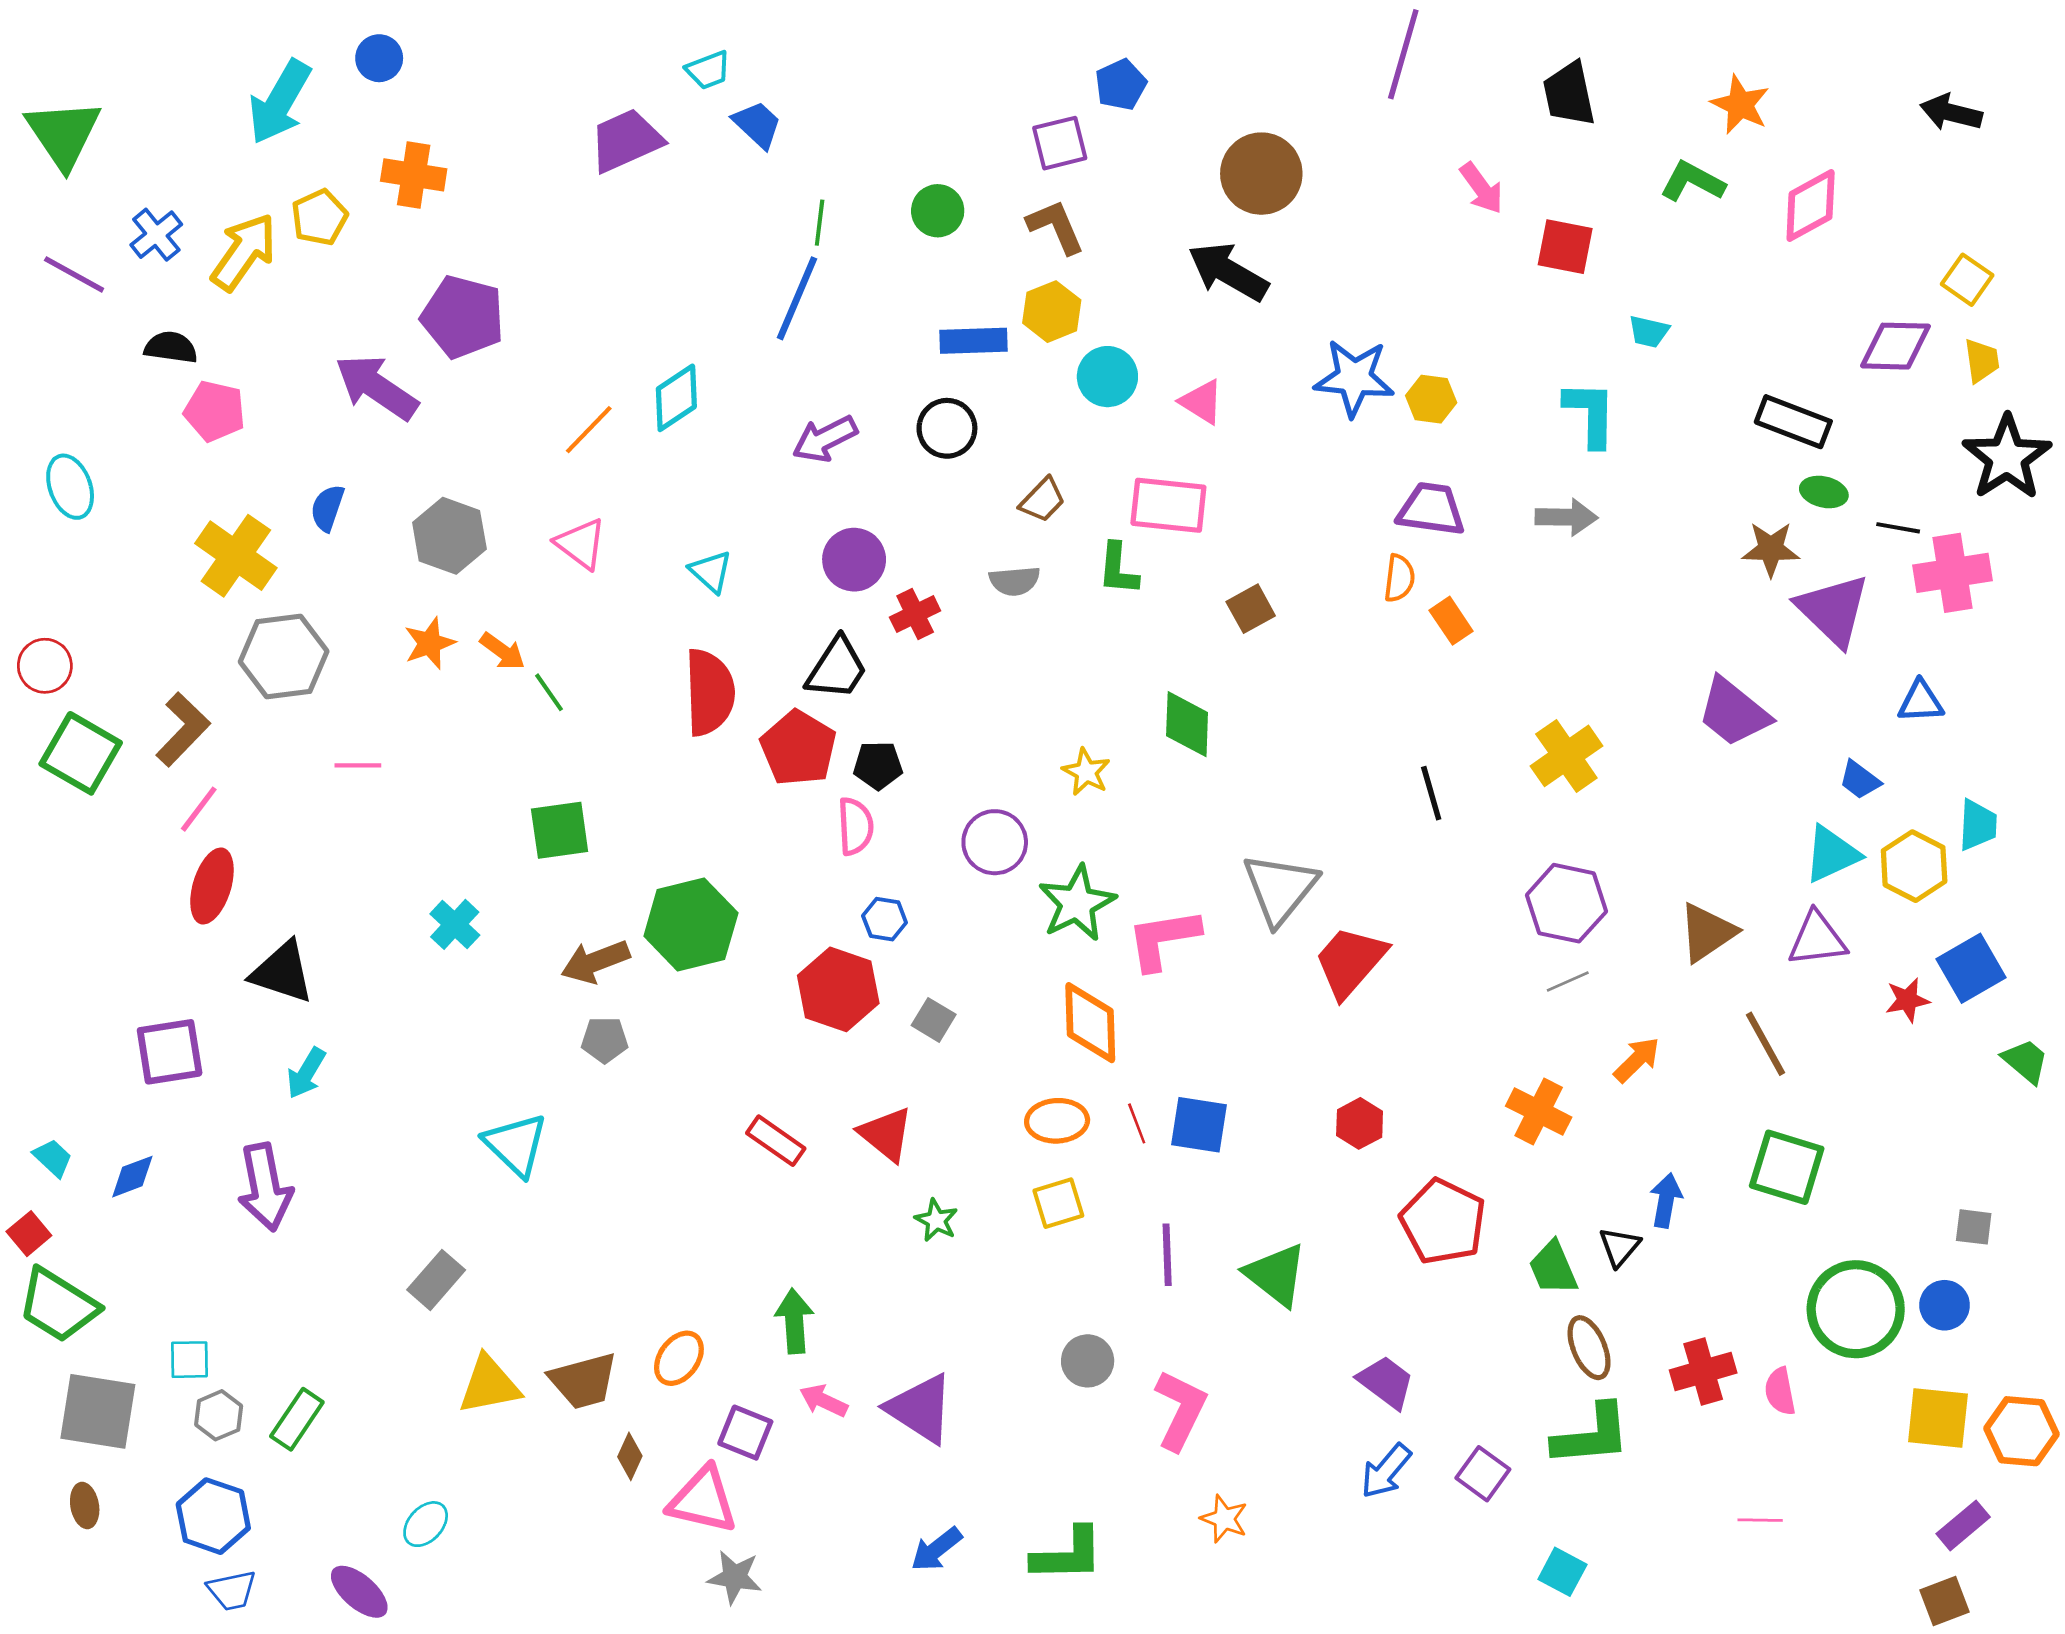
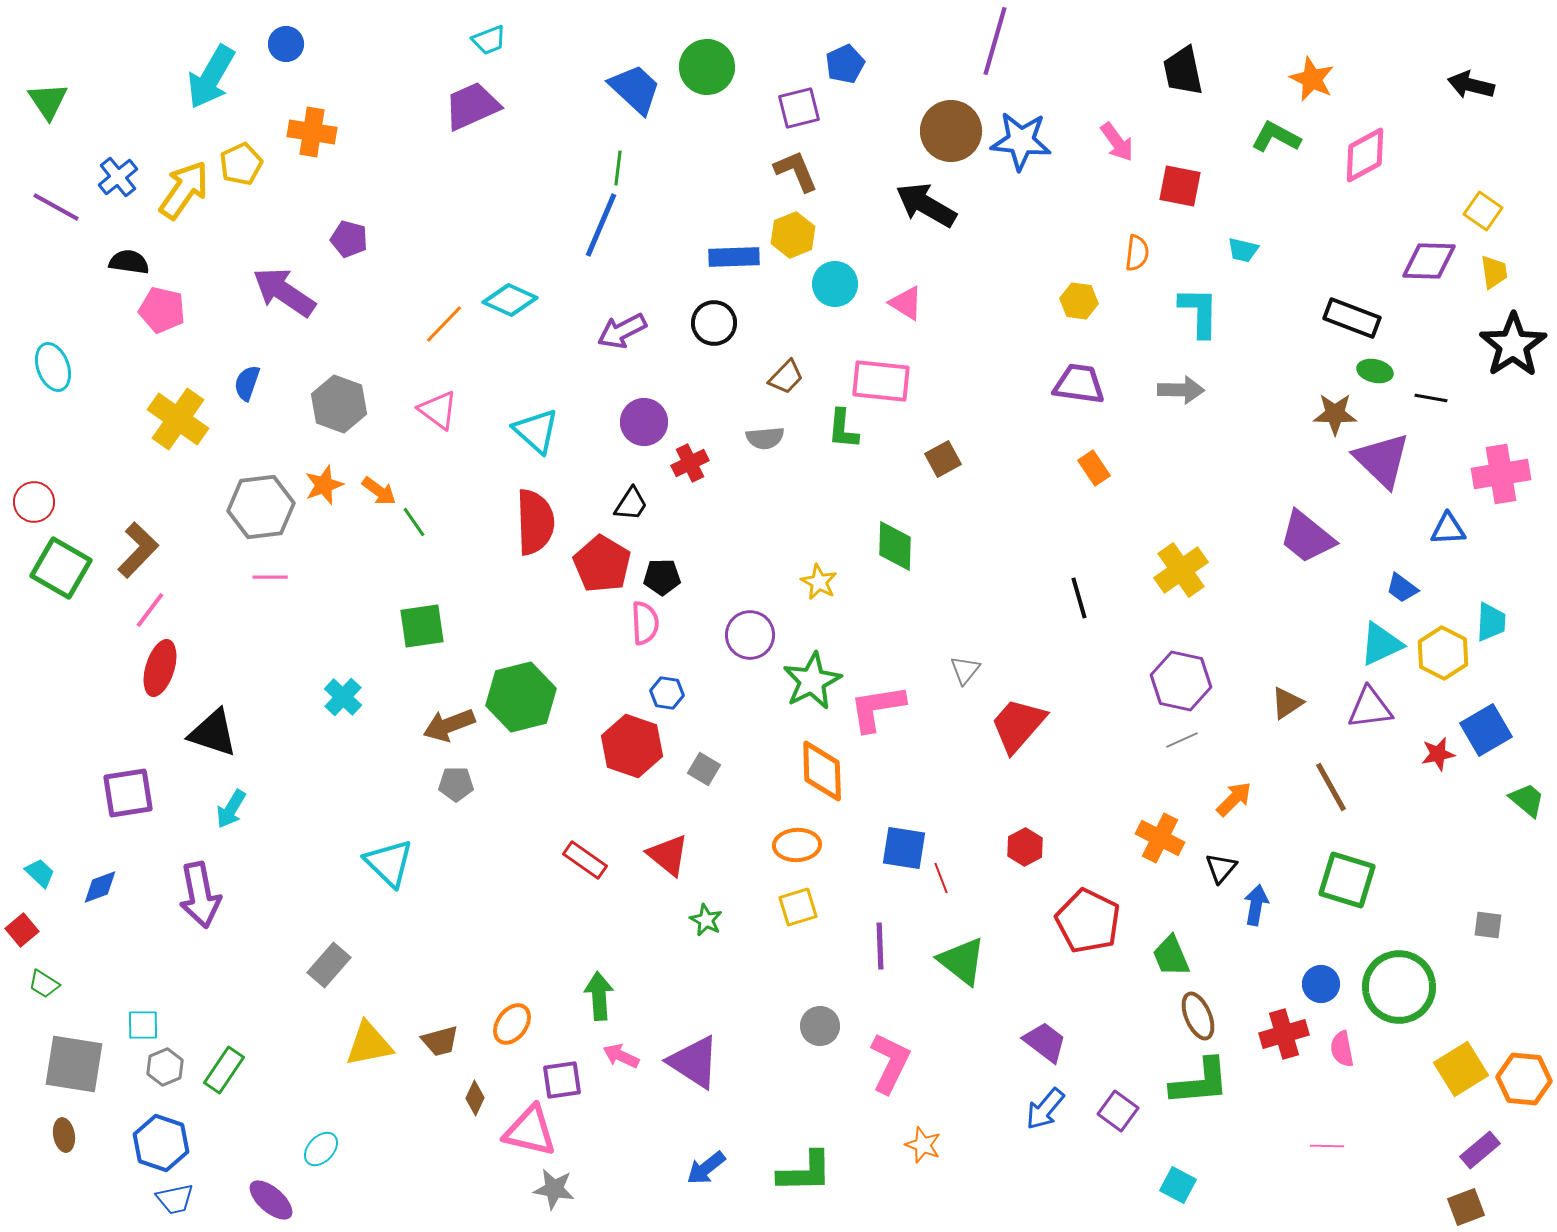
purple line: (1403, 54) -> (995, 41), moved
cyan trapezoid: (708, 70) -> (489, 40), moved
blue trapezoid: (757, 125) -> (635, 89), moved, size x1.4
green triangle: (63, 134) -> (48, 101), size x0.7
green circle: (938, 211) -> (707, 67), moved, size x1.4
purple pentagon: (463, 317) -> (349, 239), size x0.6
blue star: (1354, 378) -> (1021, 141), moved
cyan diamond: (676, 398) -> (510, 300), turned 58
cyan triangle: (711, 572) -> (536, 431), size x1.4
pink cross: (1952, 573) -> (1501, 474), moved
orange semicircle: (1399, 578) -> (1137, 253), moved
gray hexagon: (284, 656) -> (261, 507), moved
black trapezoid: (837, 668) -> (631, 504), size x0.7
gray triangle: (1280, 889) -> (965, 670), size x0.5
brown triangle: (1707, 932) -> (1287, 703), size x0.7
red line: (1137, 1123) -> (941, 878), moved
black triangle: (1620, 1247) -> (1221, 868), moved
green trapezoid: (58, 1305) -> (44, 984), size x0.5
blue circle: (1945, 1305) -> (1321, 984), moved
brown trapezoid: (583, 1381) -> (440, 1041), size x0.7
yellow square: (1938, 1418) -> (1461, 1069), turned -38
purple square: (745, 1433) -> (562, 1080), turned -30

